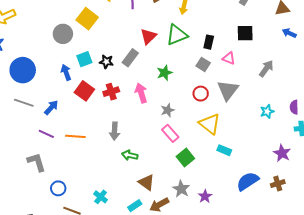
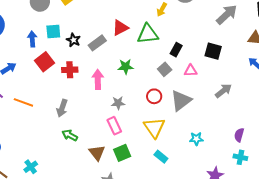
pink triangle: (229, 58) -> (191, 71), turned -40
cyan star: (267, 111) -> (196, 139), moved
brown triangle: (146, 182) -> (97, 153), moved

